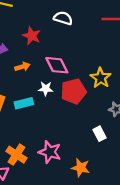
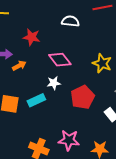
white semicircle: (63, 18) -> (70, 21), moved
orange arrow: (22, 67) -> (19, 66), moved
red pentagon: (74, 91) -> (83, 97), moved

